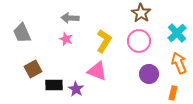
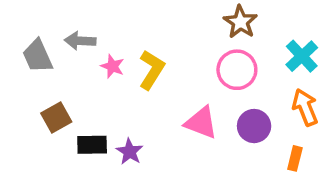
gray arrow: (70, 18) -> (80, 41), moved
yellow L-shape: (104, 41) -> (152, 70), moved
pink triangle: (97, 71) -> (201, 123), moved

